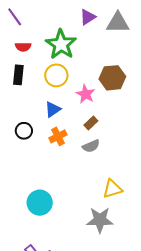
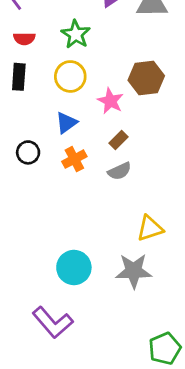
green star: (61, 44) -> (76, 34), size x0.7
cyan circle: (40, 203) -> (74, 267), moved

